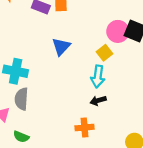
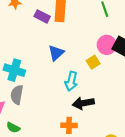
cyan arrow: (98, 76) -> (71, 81), moved
black arrow: (98, 101) -> (83, 103), size x1.5

